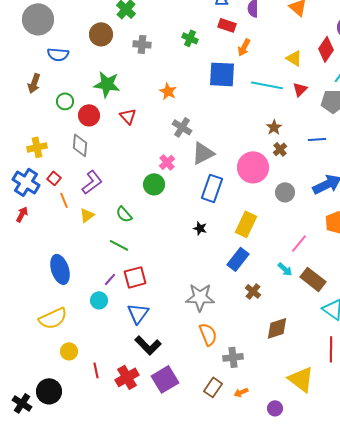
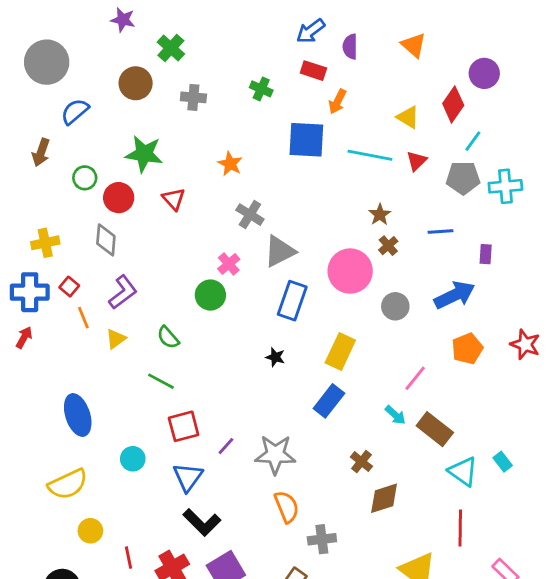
blue semicircle: (58, 54) -> (75, 112), turned 135
blue cross: (26, 182) -> (30, 292), turned -32
purple line: (110, 279) -> (226, 446), moved
brown cross: (253, 291) -> (361, 462), moved

